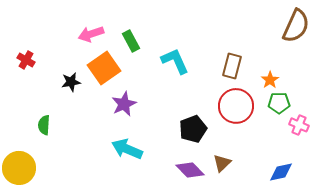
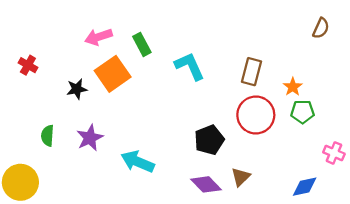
brown semicircle: (296, 26) -> (321, 28), size x0.6
purple star: (124, 104) -> (90, 138), moved
pink cross: (299, 125) -> (334, 153), moved

